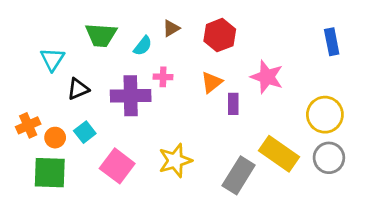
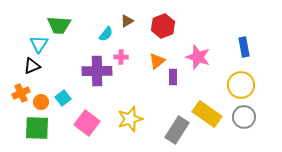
green trapezoid: (101, 35) -> (59, 25), moved
blue rectangle: (332, 42) -> (244, 47), moved
black triangle: (78, 89) -> (32, 66), moved

